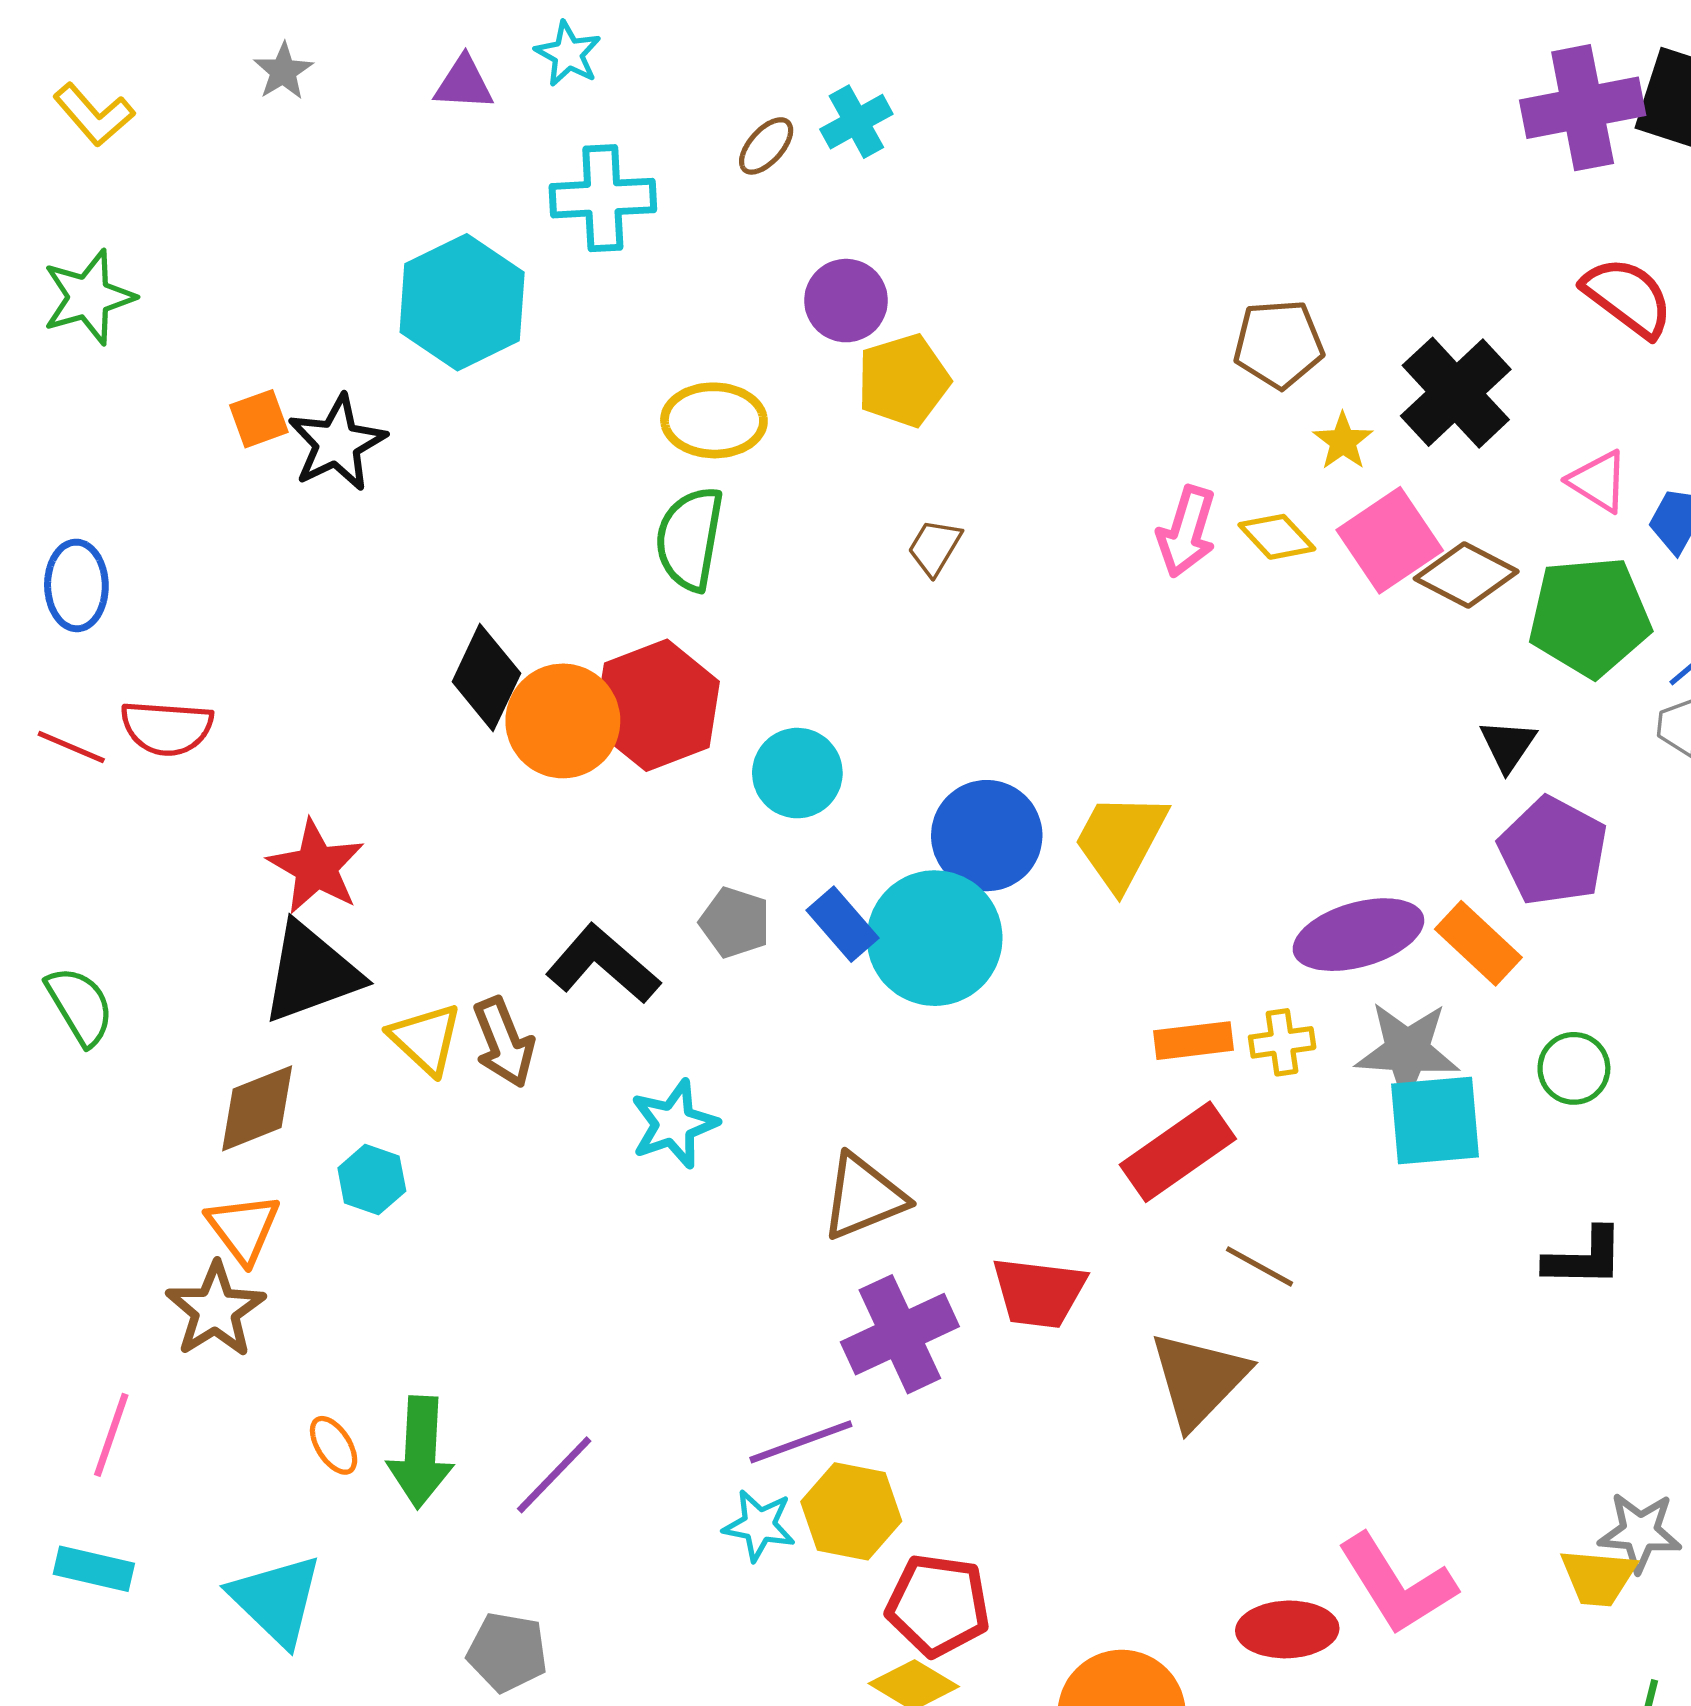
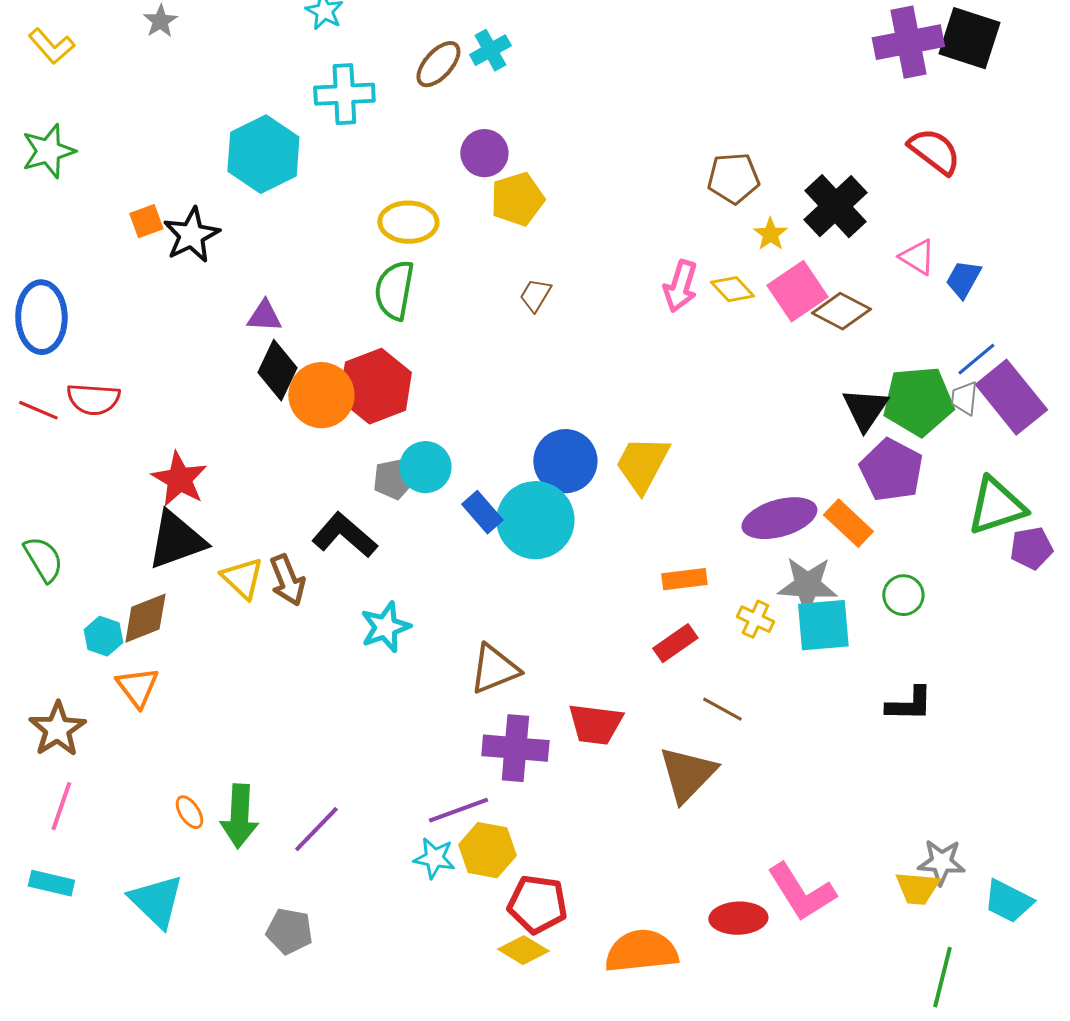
purple triangle: (464, 83) -> (264, 316), moved
brown ellipse: (766, 146) -> (438, 64), size x1.4
blue ellipse: (76, 585) -> (41, 317), size x1.4
green pentagon: (1590, 617) -> (918, 401), moved
black triangle: (1508, 745) -> (865, 409), size x1.4
cyan circle: (797, 773) -> (425, 467), moved
gray pentagon: (735, 922) -> (393, 479), moved, turned -30
yellow cross: (1282, 1042) -> (755, 619), moved, turned 33
red rectangle: (1178, 1152) -> (675, 643), size x0.7
cyan hexagon: (372, 1180) -> (103, 636), moved
brown star: (215, 1310) -> (57, 729), moved
purple cross: (900, 1334) -> (515, 748), turned 30

